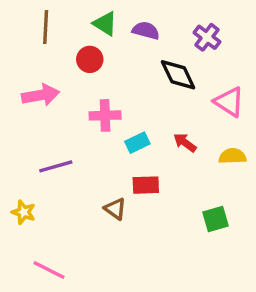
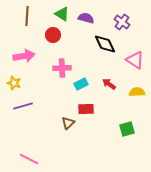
purple line: (56, 166) -> (23, 106), moved
brown triangle: (115, 209) -> (68, 123), turned 40
yellow star: (24, 212) -> (14, 83), moved

